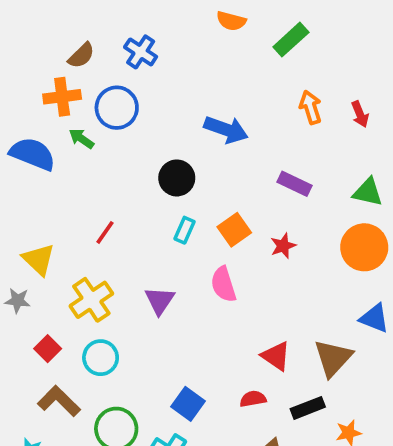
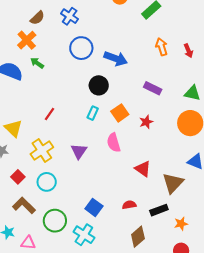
orange cross: (62, 97) -> (27, 40), turned -36
blue circle: (117, 108) -> (81, 48), moved
black circle: (177, 178) -> (99, 85), moved
red triangle: (276, 356) -> (143, 169), moved

